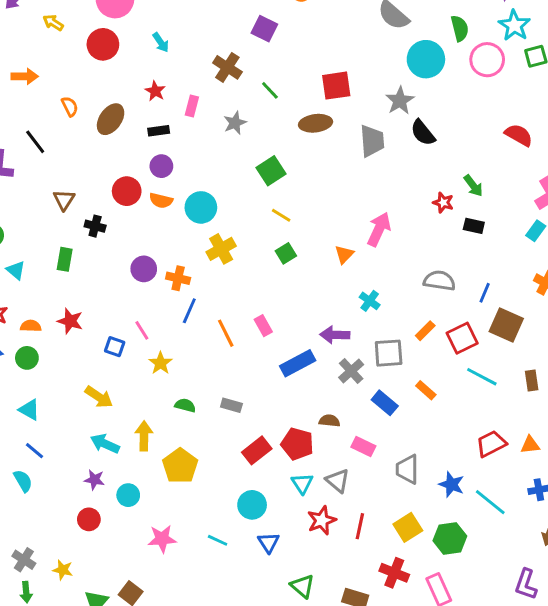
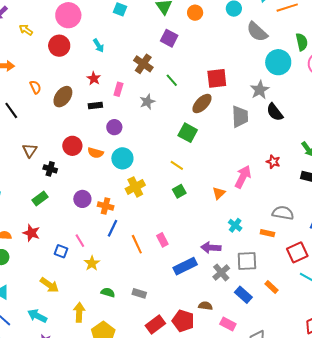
brown ellipse: (316, 123) -> (202, 104), turned -40
purple circle: (161, 166) -> (114, 127), moved
green square: (271, 171) -> (188, 133), moved, turned -30
red star: (443, 202) -> (273, 162), moved
green rectangle: (65, 259) -> (40, 198), moved, turned 42
orange rectangle: (425, 331) -> (267, 233), moved, turned 56
cyan arrow: (105, 444) -> (37, 316), moved

